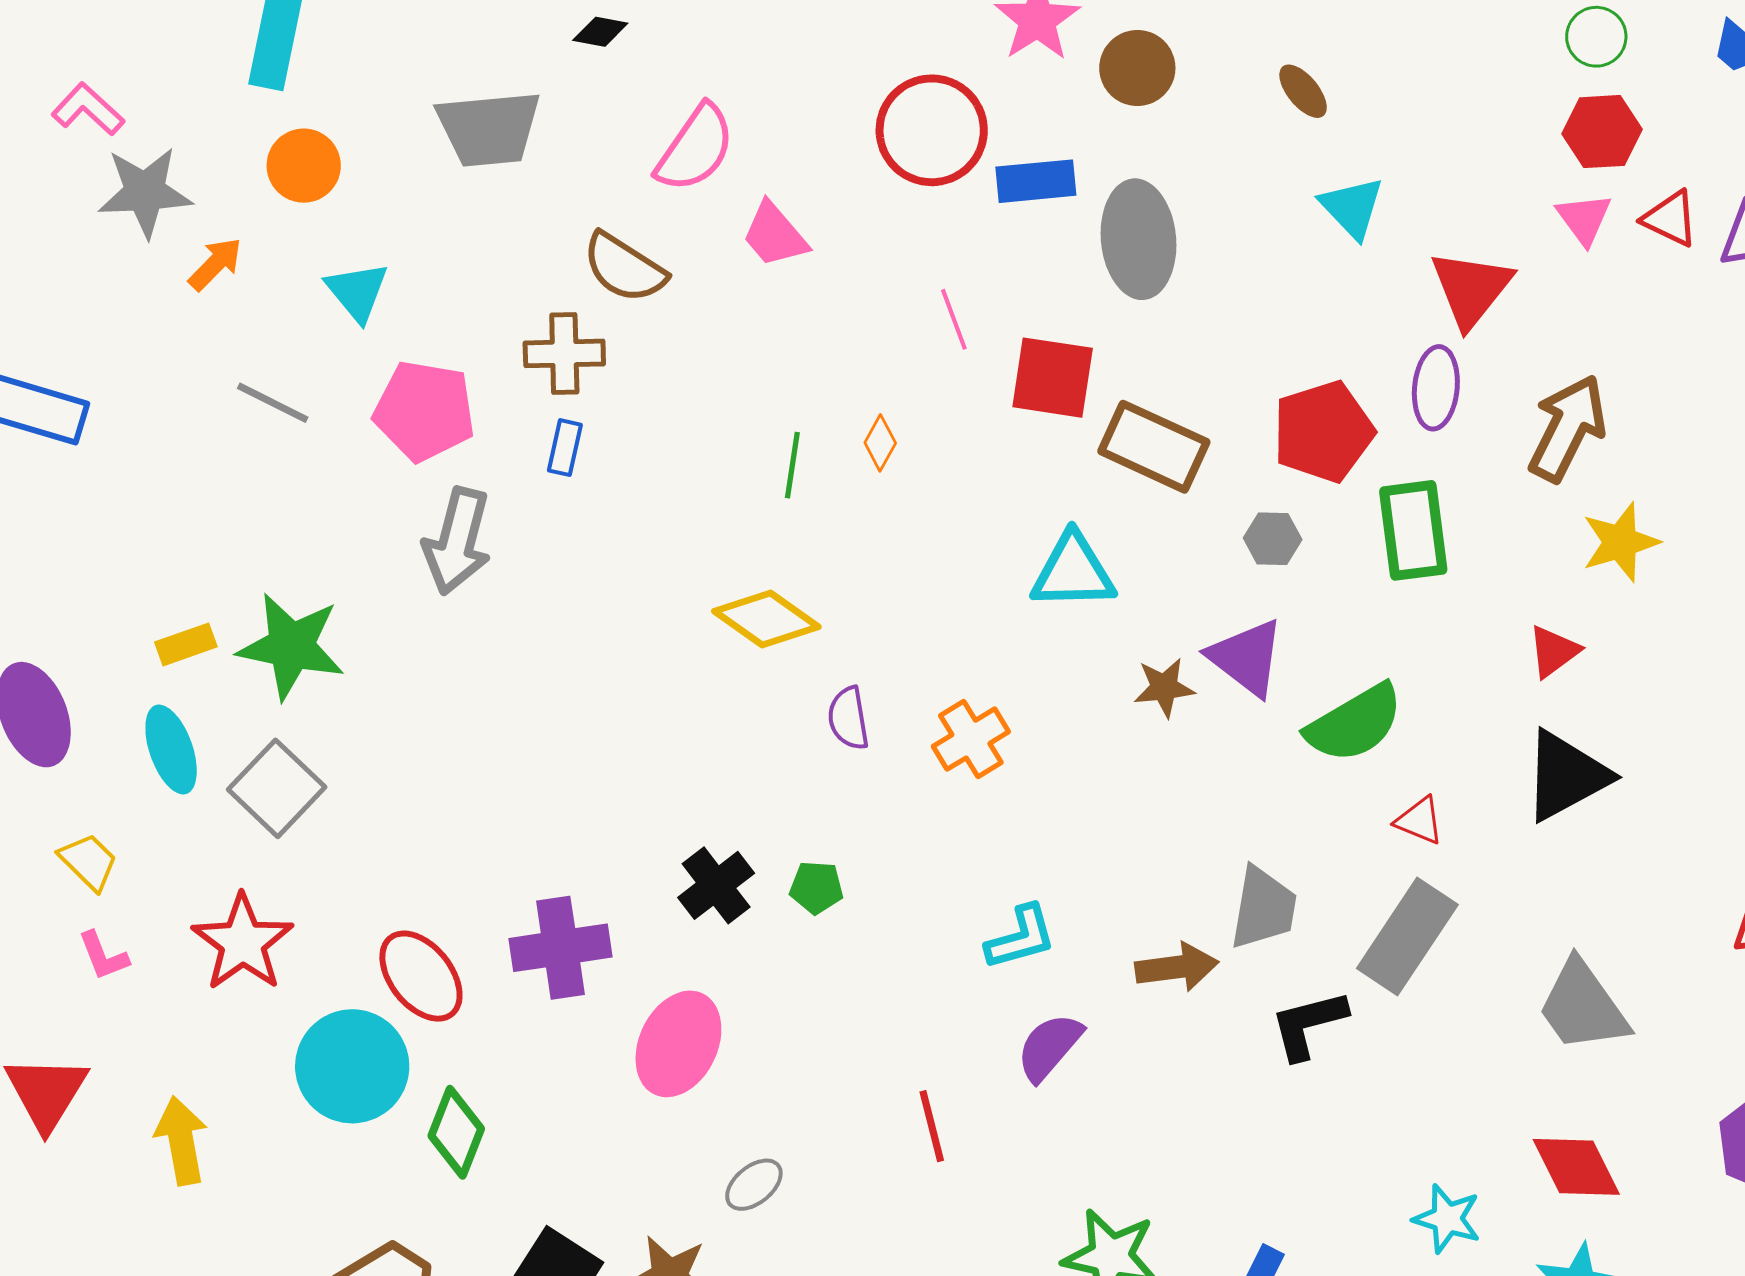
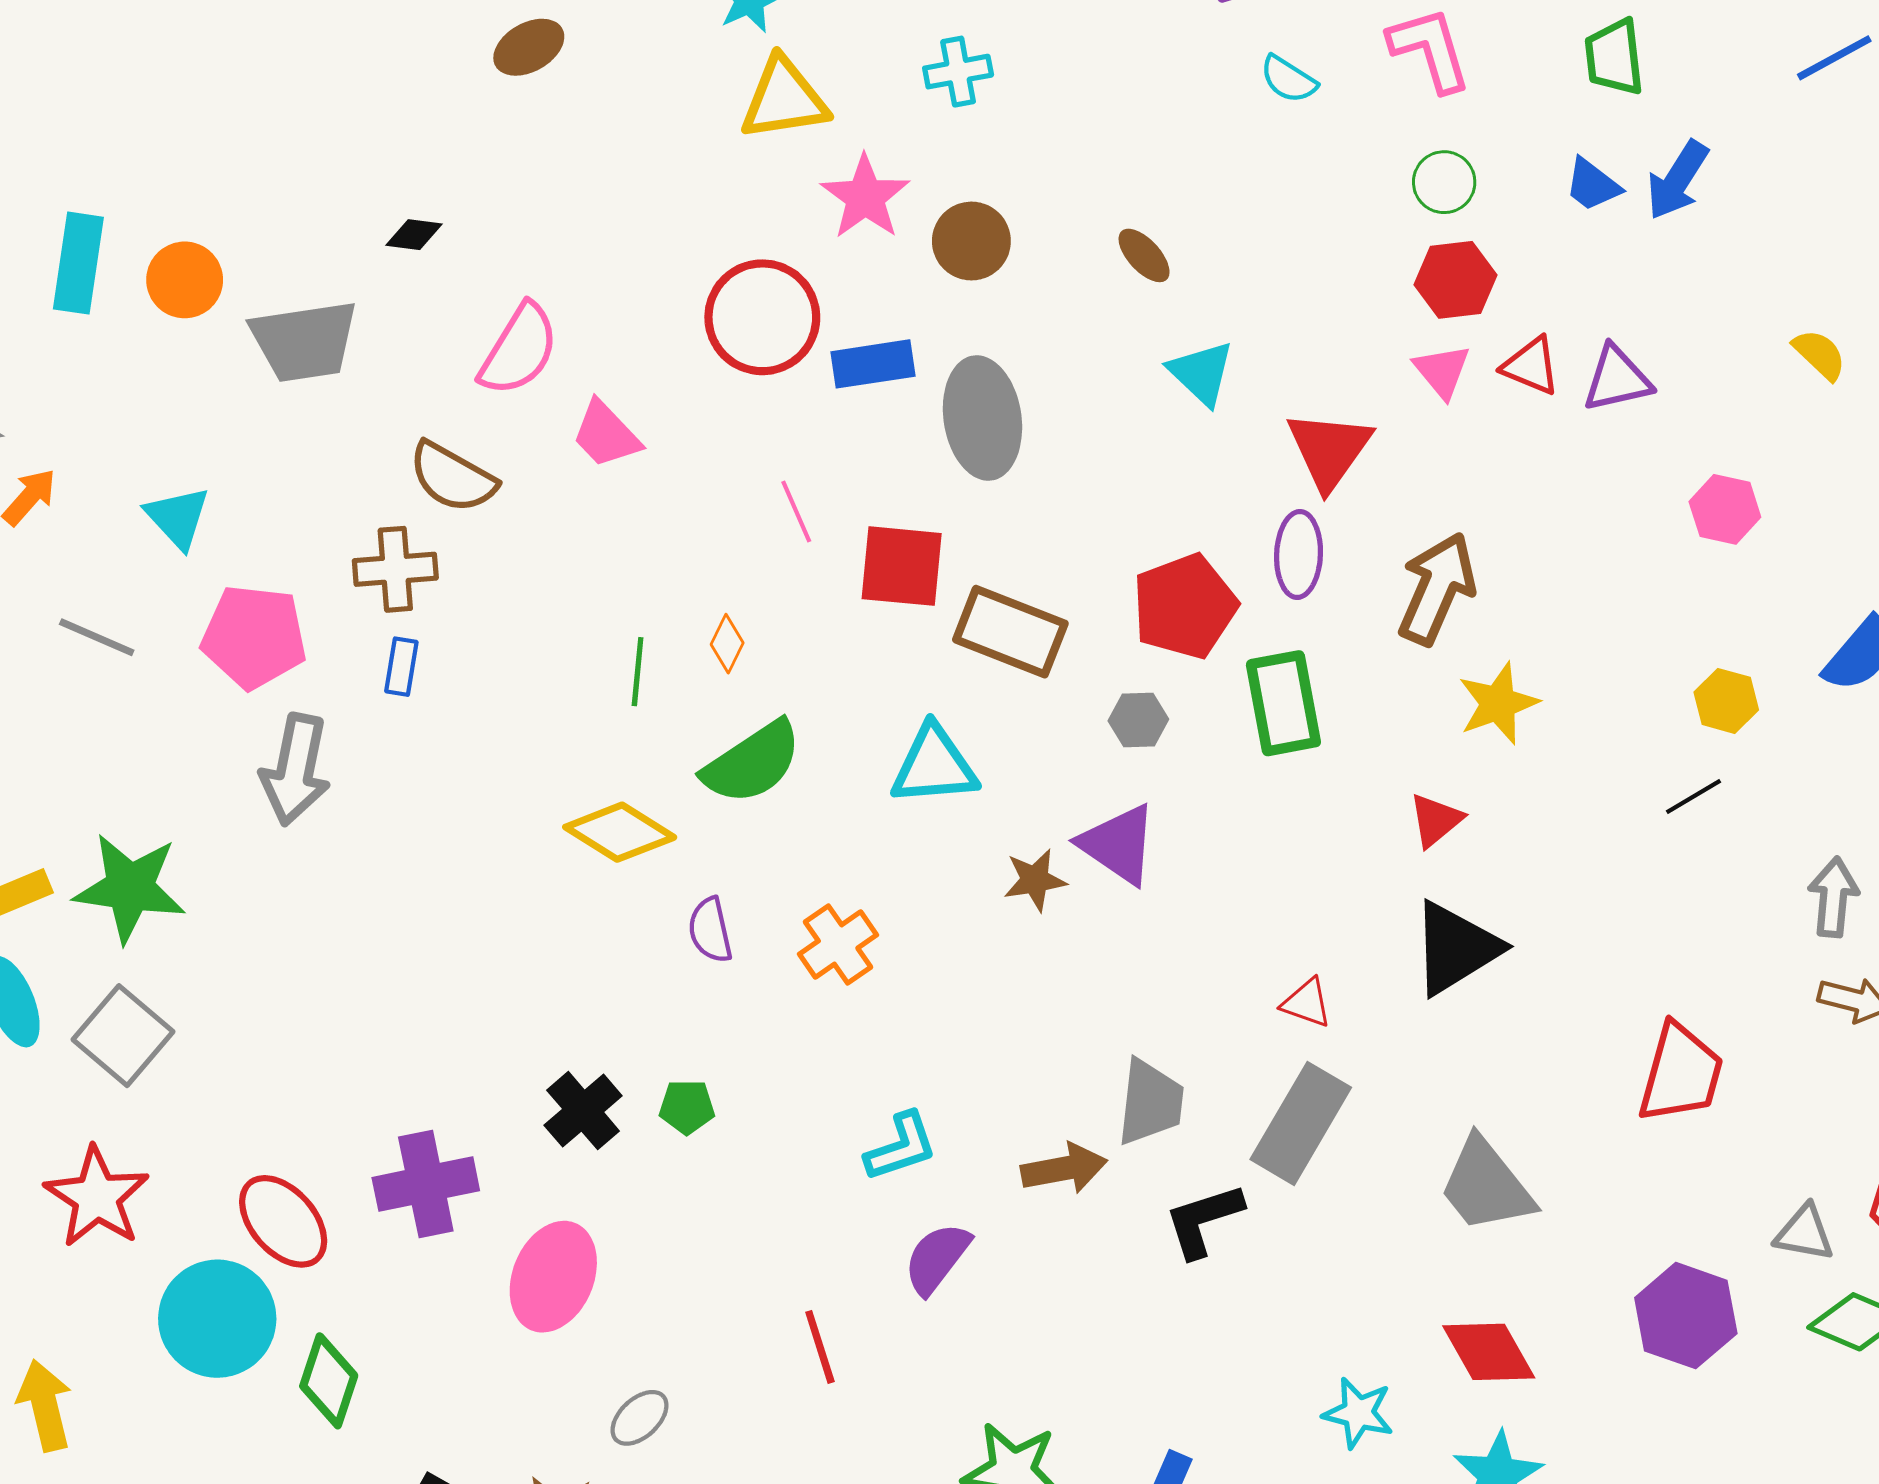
orange circle: (304, 166) -> (185, 280), moved
green semicircle: (1355, 723) -> (752, 763), moved

